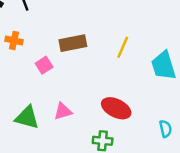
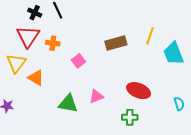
brown rectangle: (73, 43) -> (116, 43), moved
yellow line: (123, 47) -> (150, 36), moved

